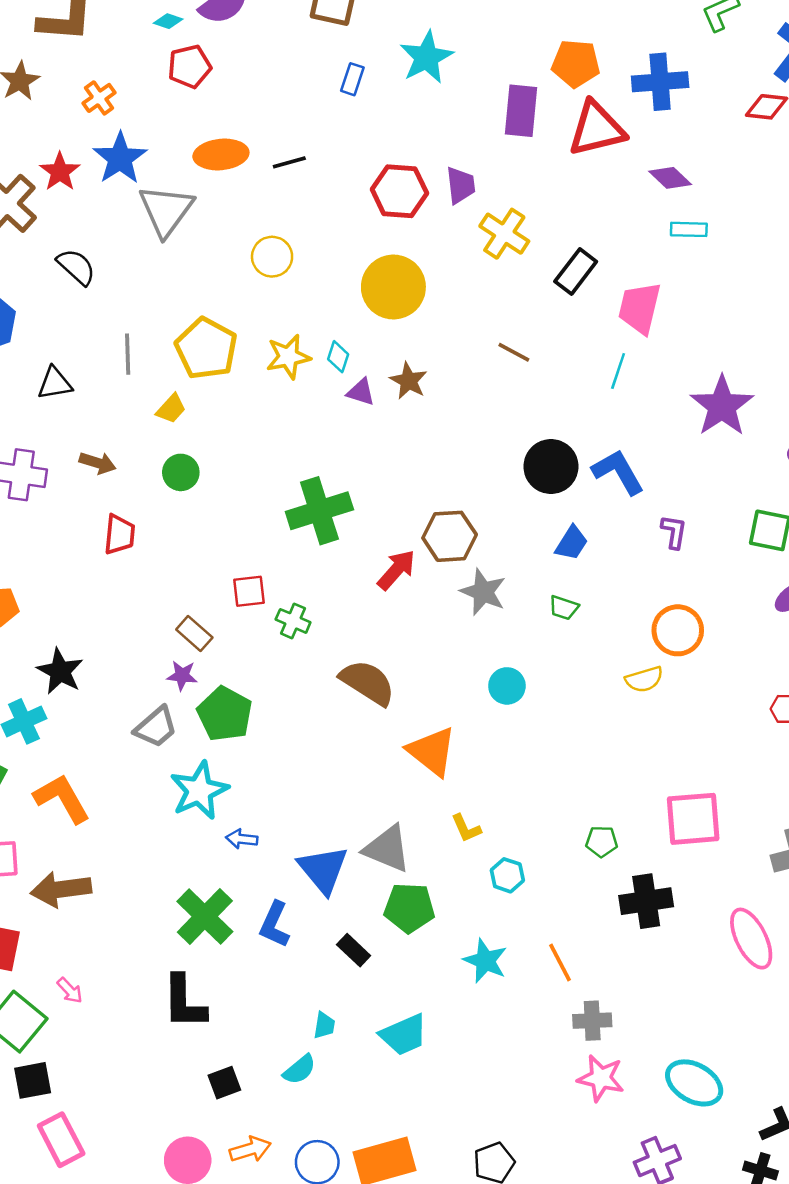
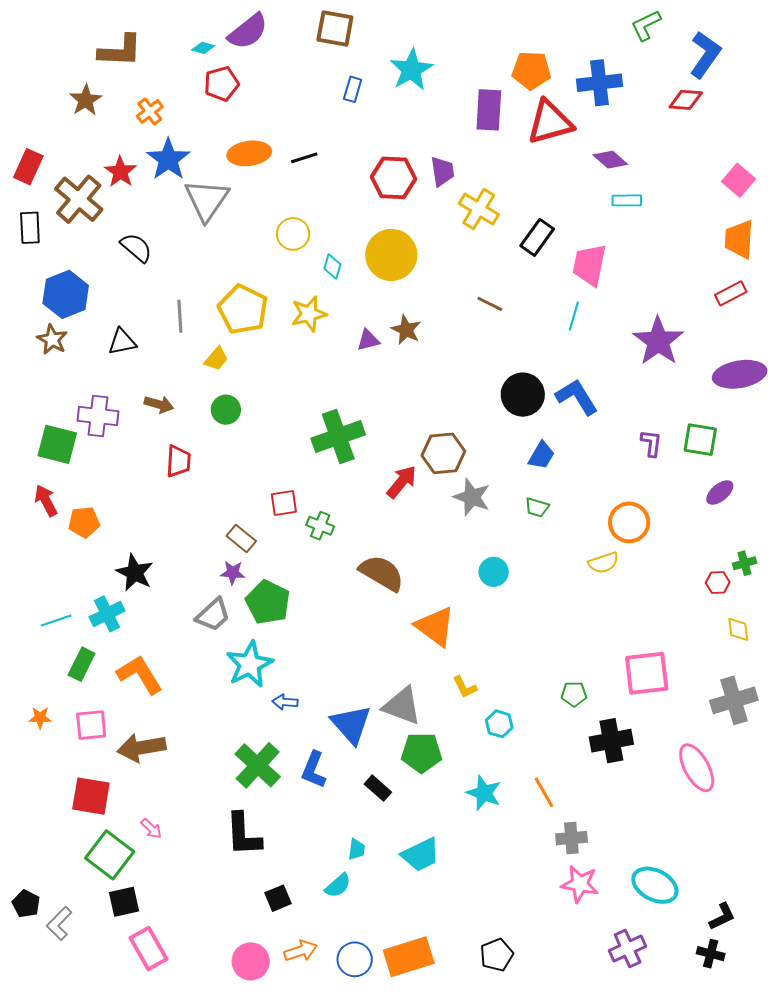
cyan diamond: (338, 357) -> (332, 267), moved
purple triangle: (361, 392) -> (368, 340), turned -30
purple L-shape: (674, 532) -> (651, 443), moved

